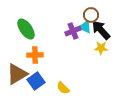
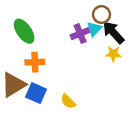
cyan triangle: (85, 27) -> (94, 29), turned 48
blue square: (36, 81) -> (36, 93), turned -30

